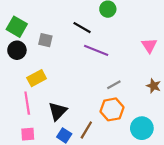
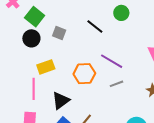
purple line: (96, 50) -> (112, 61), moved
orange hexagon: (112, 109) -> (84, 74), moved

